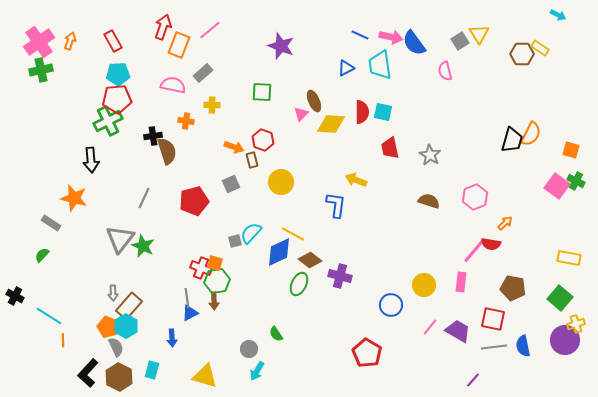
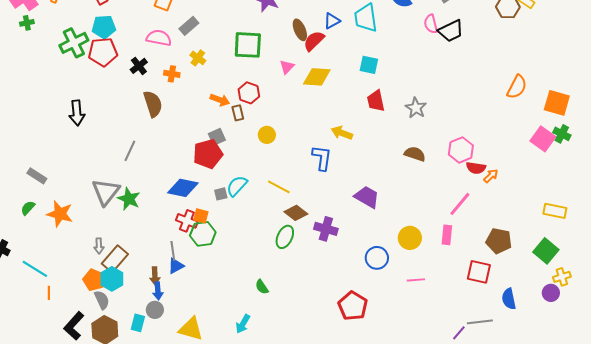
green cross: (41, 70) -> (27, 23), size x0.6
green square: (262, 92) -> (248, 45), size x1.4
brown ellipse: (314, 101) -> (300, 30), moved
yellow cross: (212, 105) -> (198, 58), turned 35
red semicircle: (362, 112) -> (314, 41), moved, turned -135
green cross: (108, 121) -> (74, 43), moved
black cross: (153, 136) -> (139, 66), moved, turned -30
black trapezoid: (512, 140) -> (451, 31), moved, turned 48
orange square: (571, 150) -> (557, 103), size x1.5
yellow circle: (281, 182) -> (267, 135), size x0.7
orange star: (74, 198) -> (60, 214), moved
red pentagon: (194, 201) -> (208, 154), moved
red semicircle: (491, 244) -> (476, 168), moved
blue diamond: (279, 252) -> (183, 188), moved, turned 36
brown arrow: (214, 301) -> (155, 276), moved
pink line: (430, 327) -> (416, 280), turned 48
purple trapezoid: (458, 331) -> (367, 197), moved
purple circle: (565, 340) -> (551, 293), size x0.6
gray line: (494, 347) -> (480, 322), moved
gray circle: (249, 349) -> (155, 310), moved

